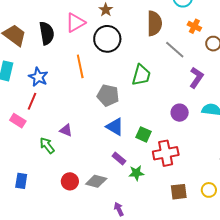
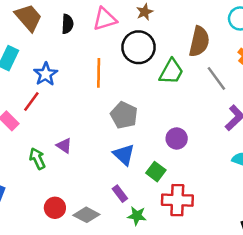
black semicircle: (47, 33) -> (67, 24), size x0.7
green trapezoid: (141, 75) -> (171, 72), moved
purple circle: (180, 113) -> (177, 138), moved

